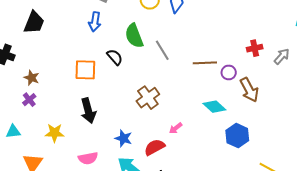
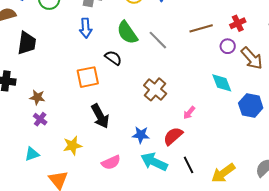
red cross: (255, 48) -> (238, 23), moved
brown line: (205, 63) -> (201, 28), moved
cyan diamond: (214, 107) -> (222, 83), turned 40

